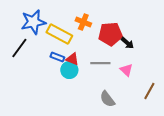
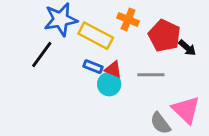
red pentagon: (110, 34) -> (164, 36), turned 30
pink triangle: (126, 70) -> (186, 110), moved, size x1.6

